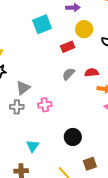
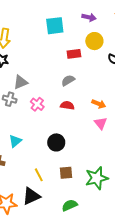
red semicircle: (92, 73) -> (67, 105), moved
pink cross: (45, 105) -> (37, 104), turned 32

